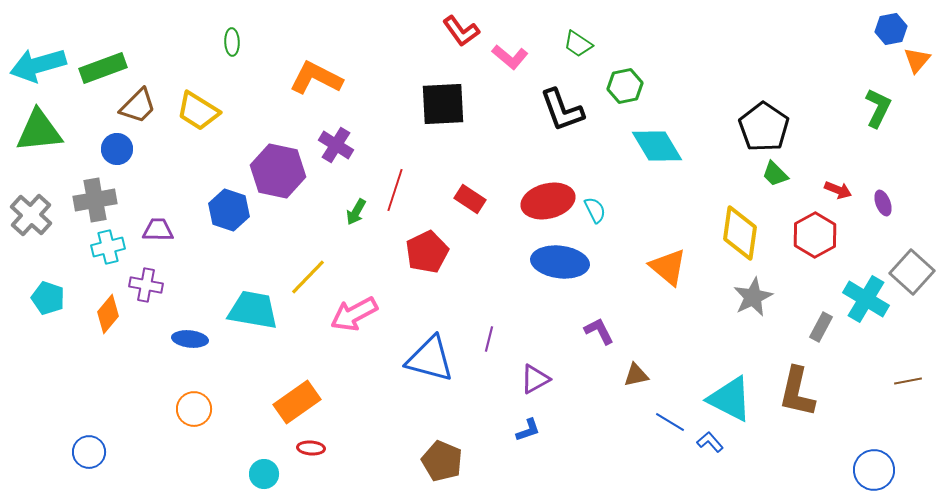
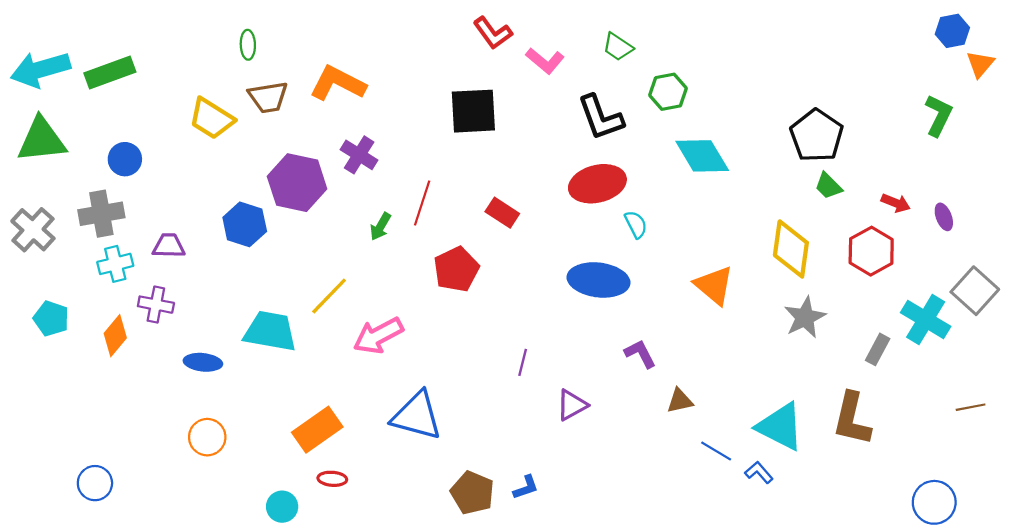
brown trapezoid: (138, 106) -> (268, 97), moved, turned 36
red ellipse: (548, 201) -> (597, 184), moved
blue triangle: (430, 359) -> (417, 416), moved
blue L-shape: (528, 430) -> (526, 487), moved

